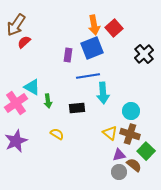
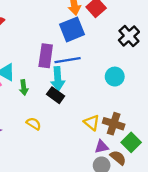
purple rectangle: (68, 55) -> (46, 56), moved, size x1.5
cyan arrow: (103, 93) -> (58, 79), moved
black rectangle: (77, 108) -> (56, 95), turned 42
cyan circle: (131, 111) -> (115, 77), moved

